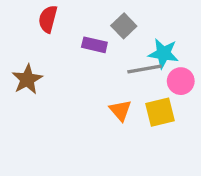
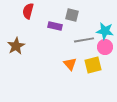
gray square: (124, 26) -> (72, 15), turned -32
cyan star: (163, 53) -> (105, 31), moved

